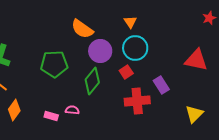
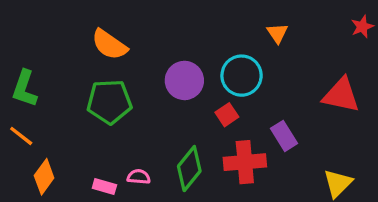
orange triangle: (130, 22) -> (277, 33), moved
orange semicircle: (82, 29) -> (109, 45), moved
green diamond: (92, 81) -> (189, 169), moved

